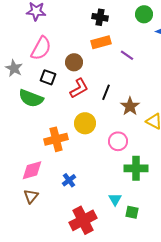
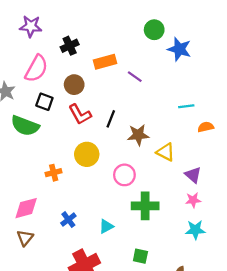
black cross: (100, 17) -> (70, 46), moved, turned -35
red L-shape: (79, 88) -> (80, 114), turned 90
brown star: (130, 106) -> (138, 135), turned 30
orange cross: (56, 139) -> (54, 173), size x0.6
cyan triangle: (115, 199) -> (106, 226), moved, turned 32

